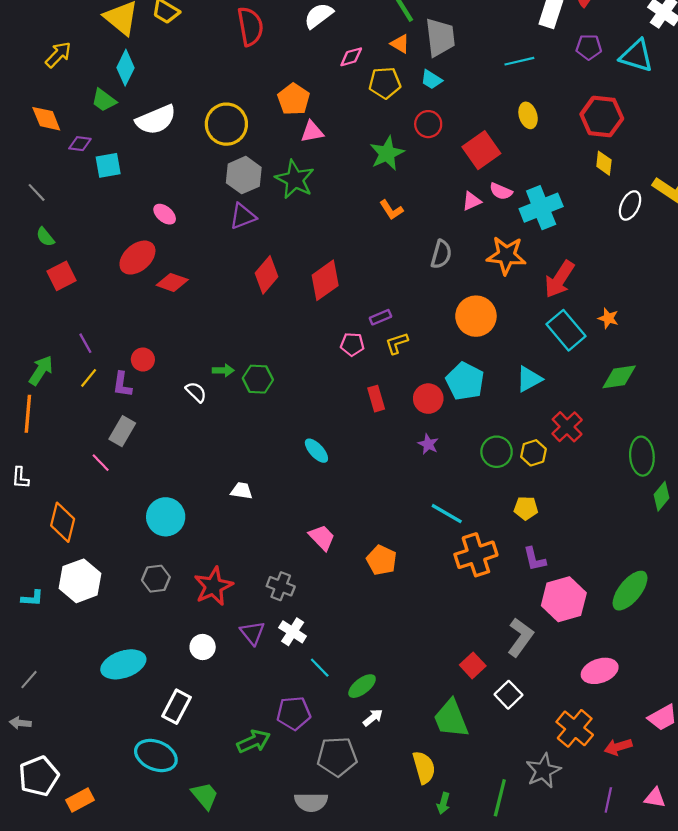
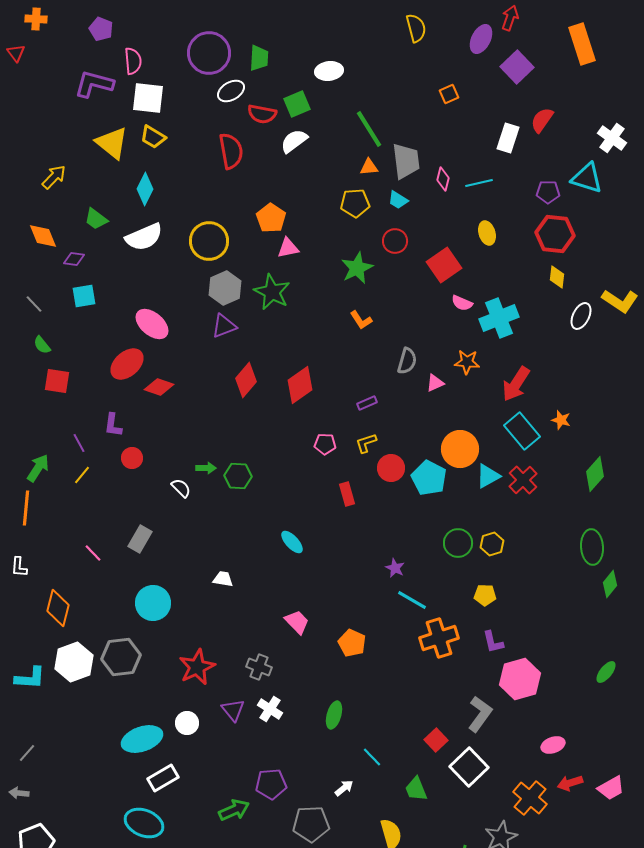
orange triangle: (400, 44) -> (369, 167), turned -36
purple pentagon: (589, 47) -> (548, 192), moved
pink diamond: (351, 57) -> (443, 179), moved, turned -60
cyan diamond: (126, 68) -> (145, 189), moved
cyan square: (108, 165) -> (84, 296), moved
pink triangle: (472, 201) -> (435, 383), moved
pink ellipse: (165, 214) -> (152, 324), size x1.6
orange star: (506, 255) -> (467, 362), size x0.7
red square: (62, 276) -> (57, 381), turned 36
orange circle: (476, 316) -> (460, 449), moved
purple rectangle: (380, 317) -> (367, 403), moved
green diamond: (619, 377) -> (595, 474), moved, turned -40
purple L-shape: (122, 384) -> (113, 425), moved
red circle: (428, 399) -> (391, 468), moved
red cross: (567, 427) -> (523, 480), moved
gray rectangle: (122, 431) -> (140, 539), moved
purple star: (428, 444) -> (395, 568), moved
gray hexagon: (156, 579) -> (121, 657), moved, size x1.5
green ellipse: (630, 591) -> (606, 672), moved, size x0.6
cyan L-shape: (32, 598) -> (30, 678), size x1.5
cyan ellipse: (123, 664) -> (142, 739), moved
cyan line: (320, 668) -> (372, 757), moved
pink ellipse: (600, 671) -> (553, 745), size x0.7
green ellipse: (362, 686) -> (334, 715), moved, turned -36
white square: (508, 695) -> (469, 767), size x1.5
white rectangle: (177, 707) -> (163, 778), turned 32
green trapezoid: (451, 719) -> (416, 789), size x0.7
red arrow: (618, 747) -> (570, 783), moved

